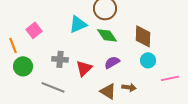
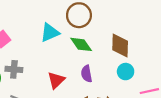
gray cross: (60, 59) -> (14, 69), moved
purple semicircle: (112, 62) -> (87, 74), turned -70

